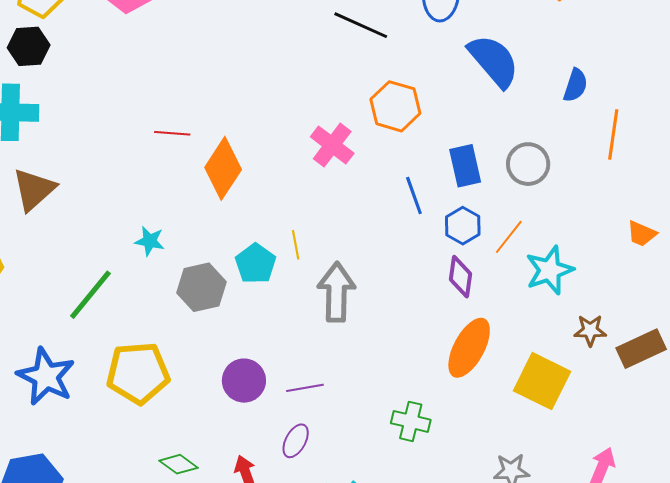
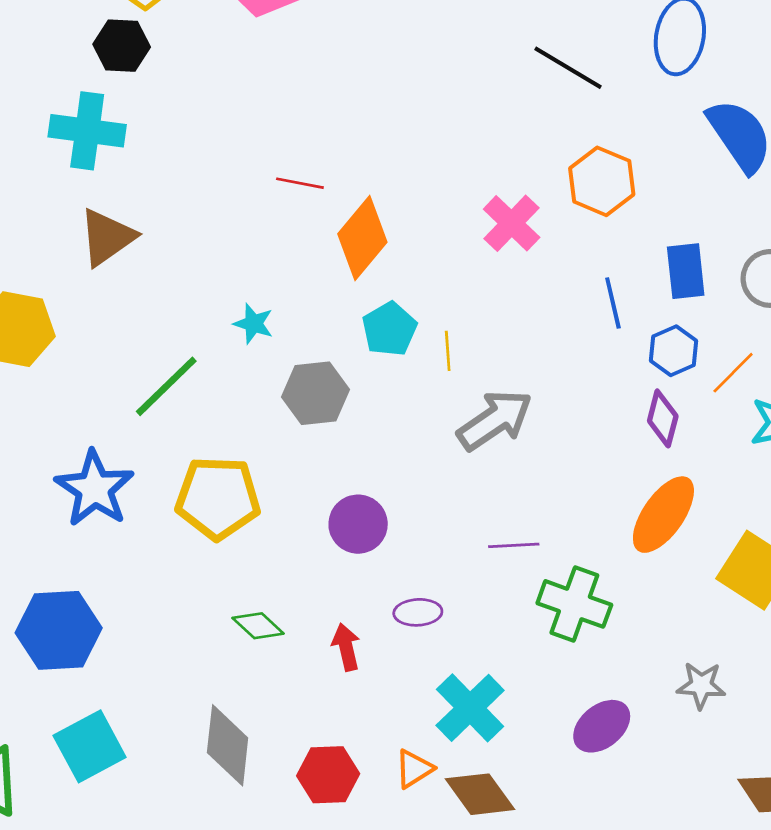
cyan pentagon: (256, 264) -> (389, 329), moved
gray arrow: (336, 292) -> (495, 420), turned 48
purple line: (305, 388) -> (514, 545), moved
green cross: (411, 421) -> (574, 604), size x1.4
purple ellipse: (296, 441) -> (418, 612), turned 52

